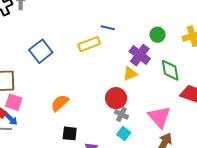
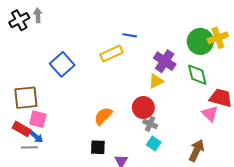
green circle: (158, 35) -> (200, 41), moved, size x1.6
orange semicircle: (60, 103) -> (103, 116), moved
pink triangle: (159, 117) -> (210, 114), moved, size x0.7

